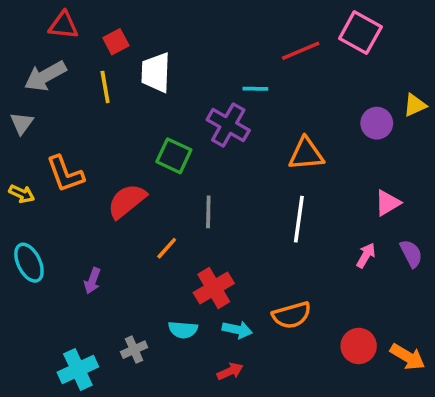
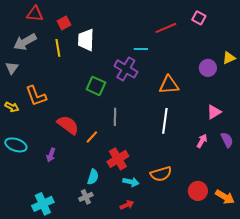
pink square: (360, 33) -> (199, 18), size x0.6
red semicircle: (127, 201) -> (68, 125), moved, turned 75
cyan ellipse: (29, 263) -> (16, 145), turned -45
cyan semicircle: (183, 330) -> (93, 177), moved, turned -77
gray cross: (134, 350) -> (86, 197), moved

